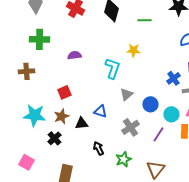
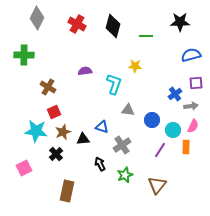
green cross: (39, 39) -> (24, 55), moved
purple semicircle: (74, 55) -> (85, 71), moved
brown cross: (26, 71) -> (48, 87), moved, turned 35
red square: (64, 92) -> (54, 112), moved
gray triangle: (126, 94) -> (128, 110), turned 48
gray cross: (130, 127) -> (122, 145), moved
pink square: (26, 162) -> (24, 168), moved, turned 35

